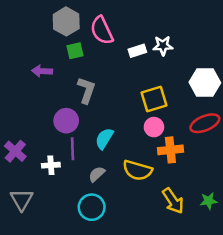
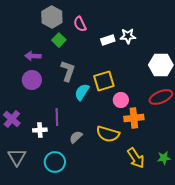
pink semicircle: (102, 30) -> (80, 24), size x0.7
green square: (75, 51) -> (59, 40), turned -32
yellow square: (154, 99) -> (104, 81), moved
purple circle: (66, 121) -> (32, 80), moved
cyan semicircle: (104, 138) -> (82, 92), moved
cyan circle: (92, 207) -> (55, 162), moved

